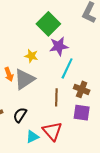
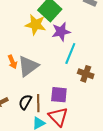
yellow star: (31, 56) -> (36, 25), moved, size x1.5
brown line: (56, 97) -> (38, 103), moved
purple square: (82, 113) -> (59, 95), moved

